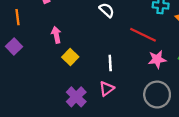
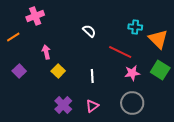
orange line: (18, 17) -> (13, 37), turned 64
purple square: (14, 46) -> (19, 71), moved
pink triangle: (107, 89) -> (92, 106), moved

